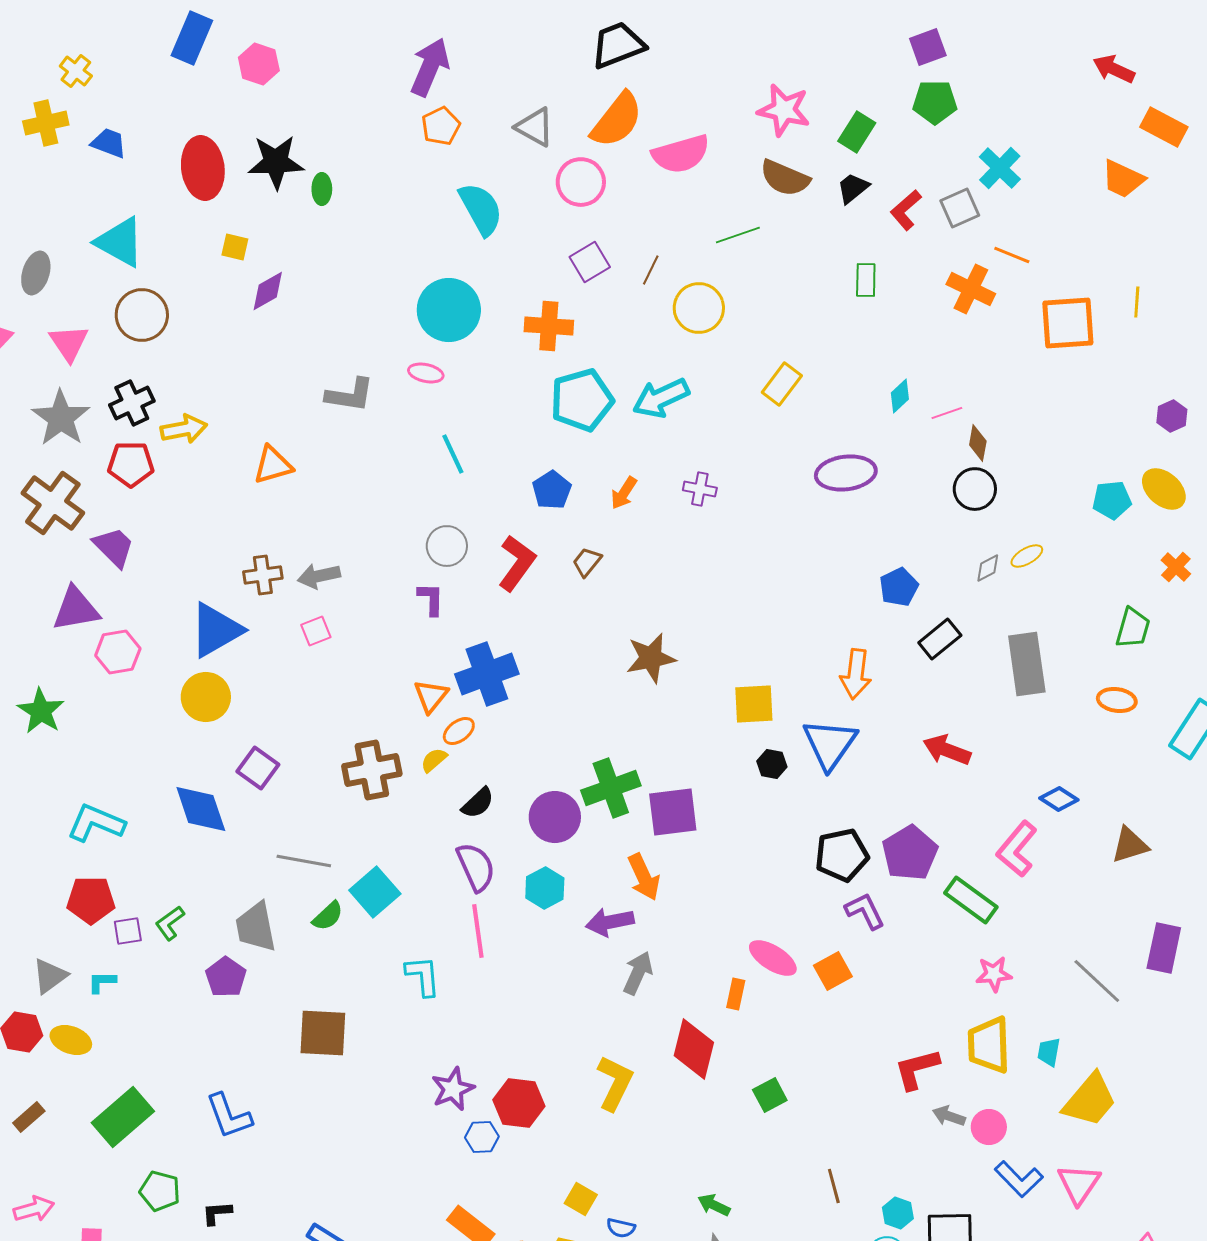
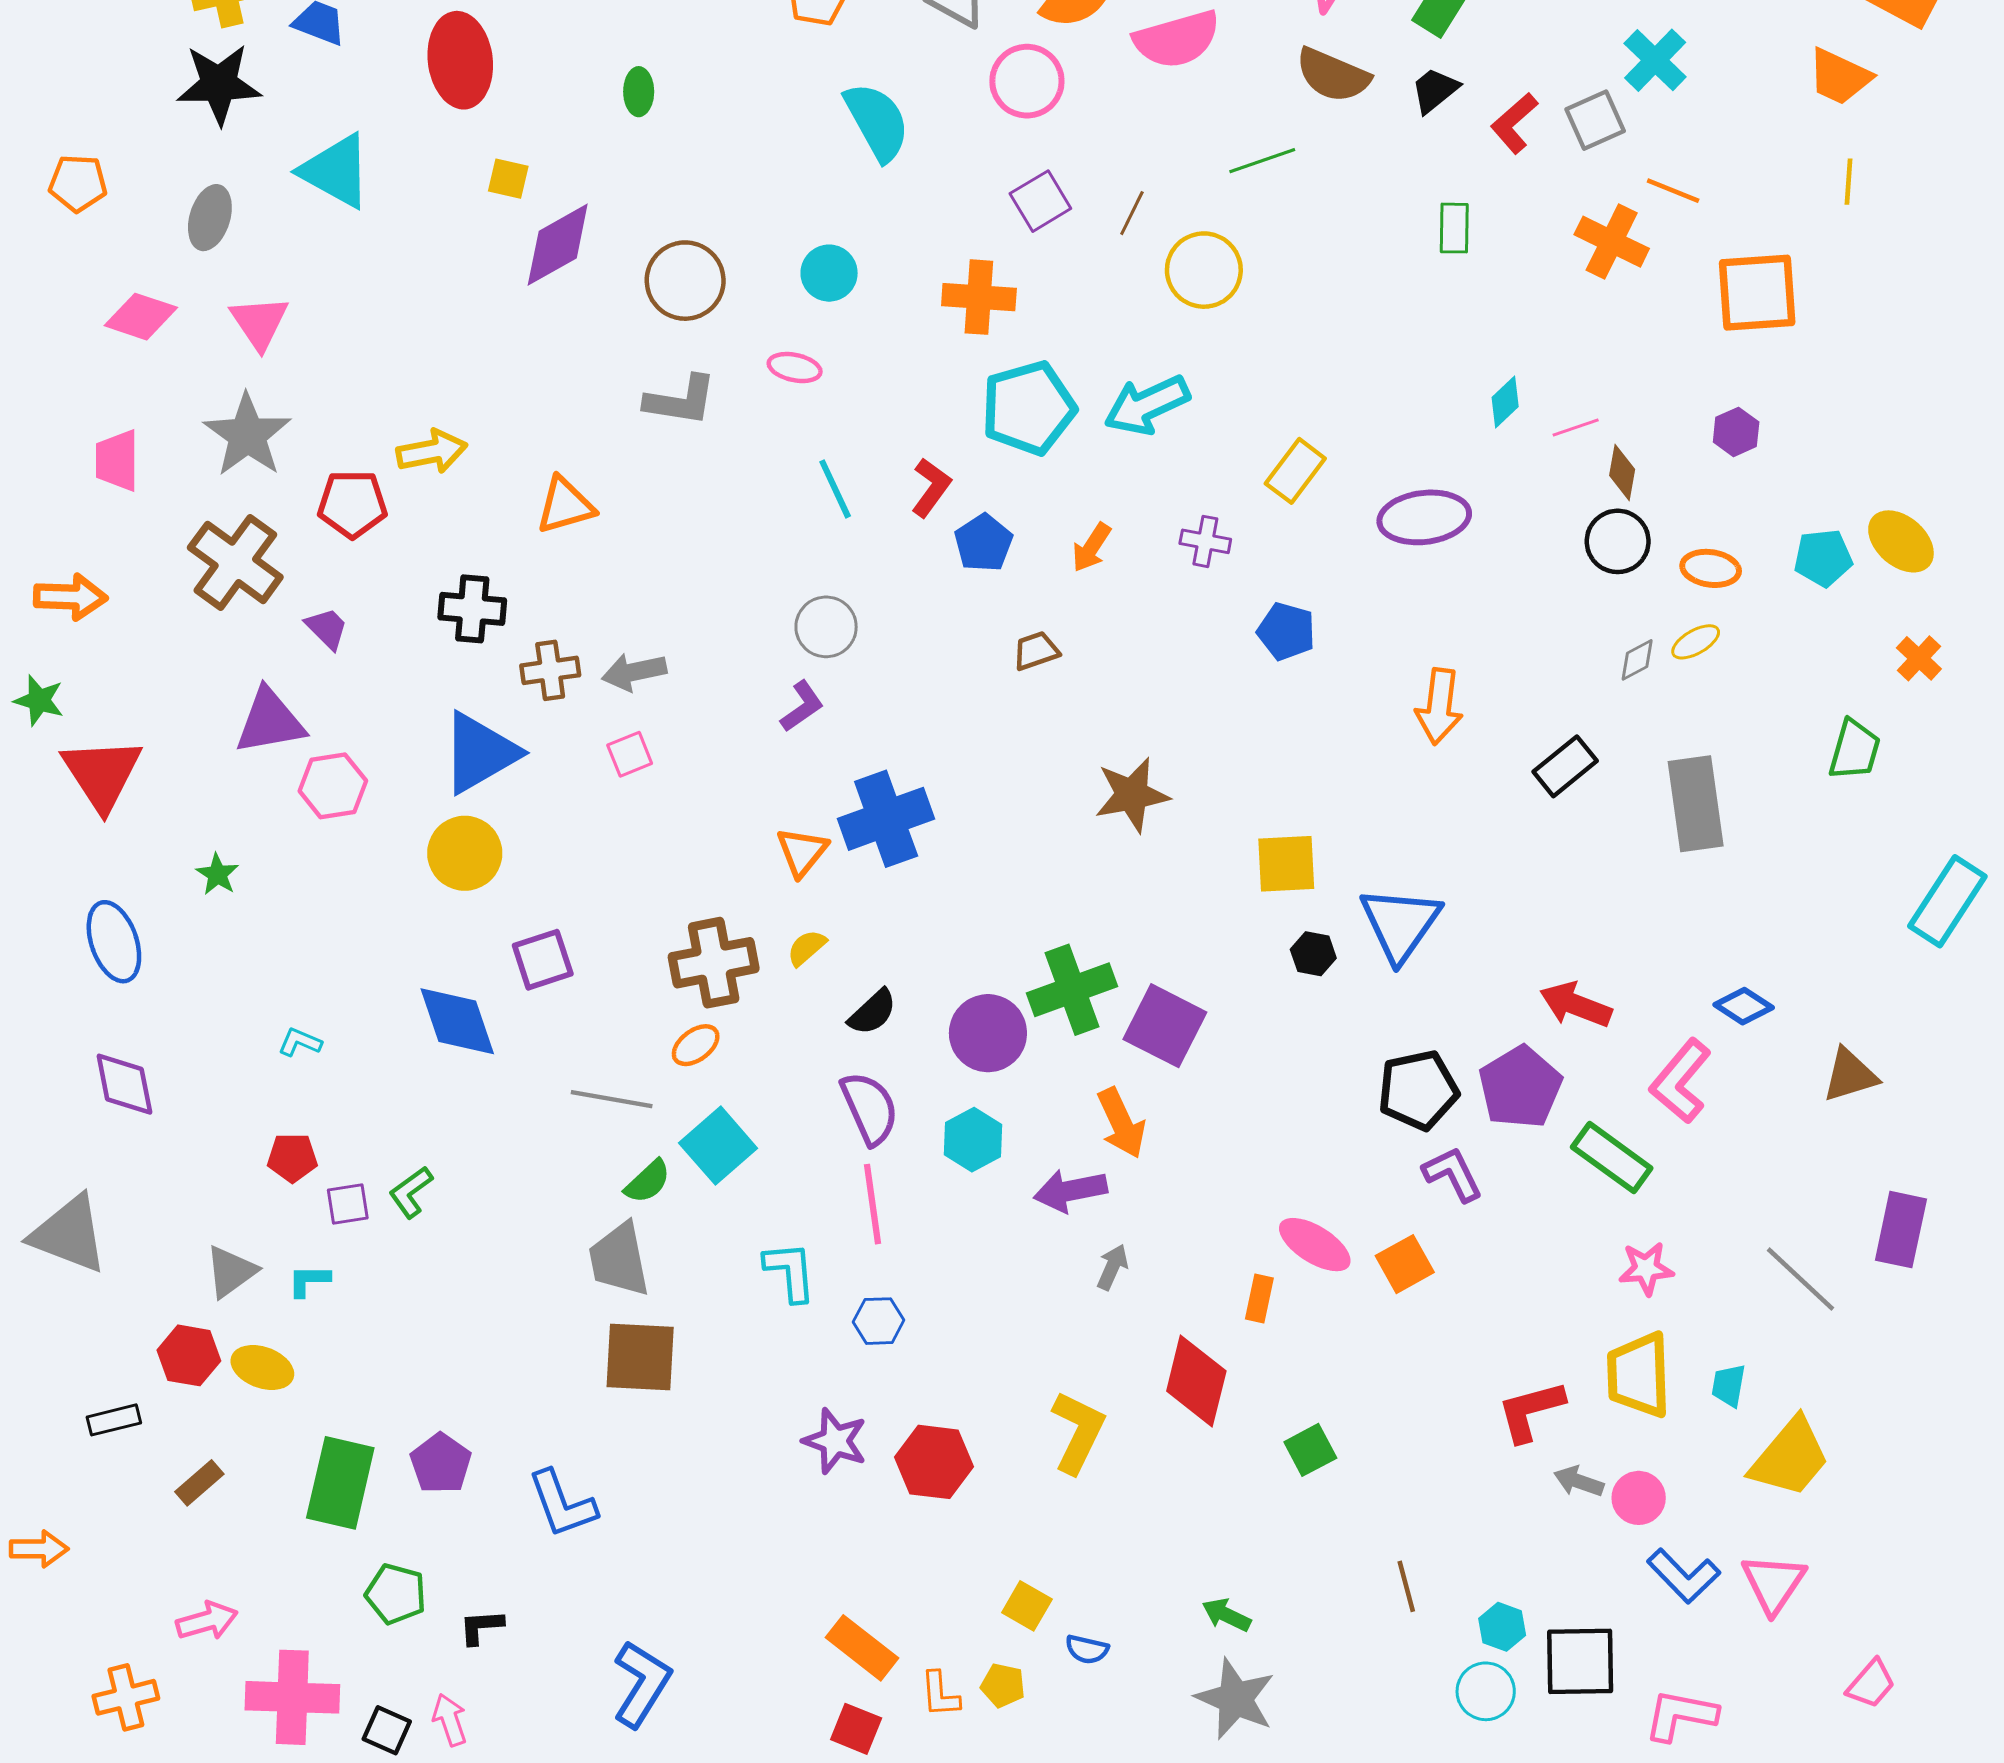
black star: (276, 162) -> (219, 84), moved
purple diamond: (268, 291) -> (558, 245), size x1.4
yellow line: (1137, 302) -> (1849, 182), moved
cyan circle: (449, 310) -> (829, 273), size x0.6
brown circle: (142, 315) -> (685, 281), moved
yellow rectangle: (782, 384) -> (1295, 471), moved
black cross: (132, 403) -> (472, 609), moved, turned 30
purple hexagon: (1172, 416) -> (1736, 432), moved
purple trapezoid: (114, 547) -> (327, 628), size x0.7
brown trapezoid: (587, 562) -> (1036, 651), turned 32
red L-shape: (517, 563) -> (931, 487), moved, size x0.7
blue pentagon: (899, 587) -> (1286, 631), moved, turned -30
purple L-shape: (431, 599) -> (802, 706), turned 54
orange arrow: (856, 674) -> (1439, 706), moved
orange ellipse: (1117, 700) -> (1711, 568), moved
green star: (41, 711) -> (217, 874), size x0.6
orange ellipse: (459, 731) -> (696, 1045), moved
red arrow: (947, 750) -> (1576, 1005), moved
purple square: (258, 768) -> (543, 960), turned 36
purple square: (673, 812) -> (1165, 1026), turned 34
cyan L-shape: (96, 823) -> (300, 1042), size x0.5
red pentagon: (91, 900) -> (292, 1158), size x0.7
gray trapezoid: (256, 927) -> (619, 1260), moved
gray arrow: (638, 973) -> (1112, 1267), size x0.7
purple pentagon: (226, 977) -> (441, 1463), moved
purple star: (453, 1089) -> (835, 1441), turned -30
blue L-shape: (229, 1116) -> (562, 1504), moved
green rectangle: (123, 1117) -> (340, 1483), turned -36
blue hexagon: (482, 1137) -> (879, 1321), moved

